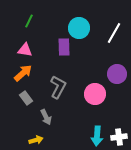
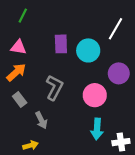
cyan circle: (79, 28) -> (88, 50), moved
cyan arrow: (97, 136) -> (97, 129), moved

